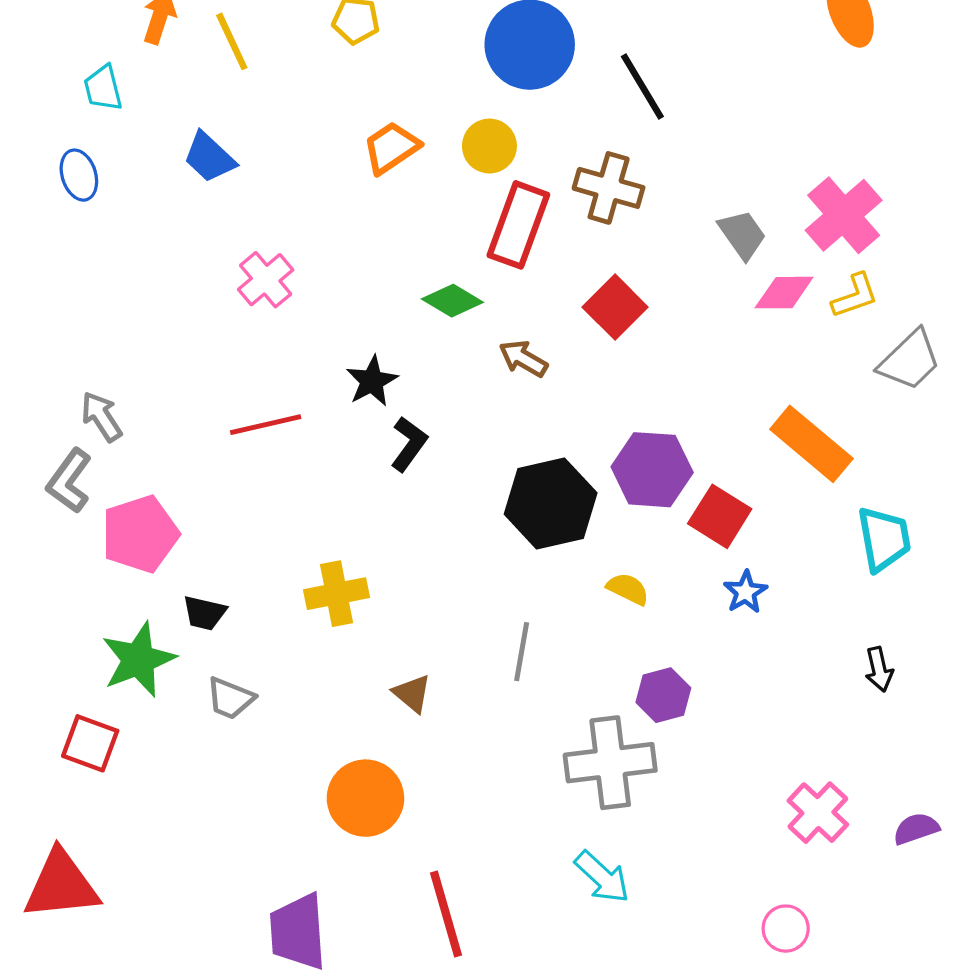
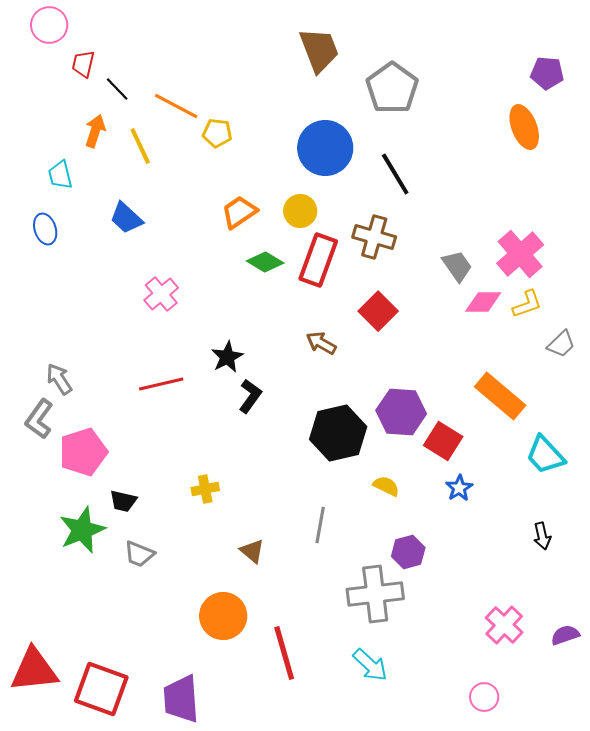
green diamond: (452, 301) -> (265, 262), moved
gray trapezoid: (910, 360) -> (561, 344), size x0.7
cyan trapezoid: (884, 539) -> (545, 455), turned 147
yellow cross: (336, 594) -> (205, 489), size x0.7
red square: (90, 743) -> (101, 689), moved, size x1.5
red line: (446, 914) -> (284, 653), moved

